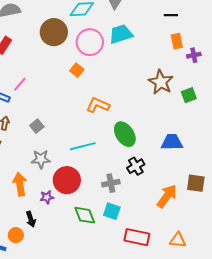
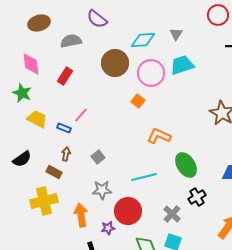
gray cross: (111, 183) -> (172, 214), turned -36

